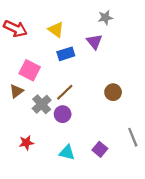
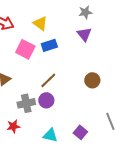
purple triangle: (94, 42) -> (84, 34), moved
pink square: (30, 70) -> (25, 49), moved
gray cross: (42, 104) -> (26, 103), moved, turned 30

